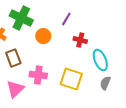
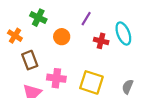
green cross: (21, 18) -> (38, 18), size x0.7
cyan ellipse: (100, 60) -> (123, 34), moved

